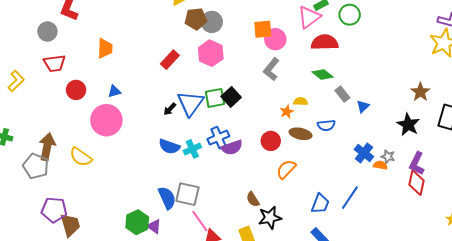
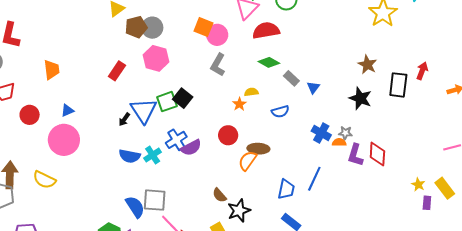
orange square: (263, 29) -> (203, 27), turned 36
brown ellipse: (301, 134) -> (258, 149), moved
purple L-shape: (417, 164) -> (355, 155), moved

